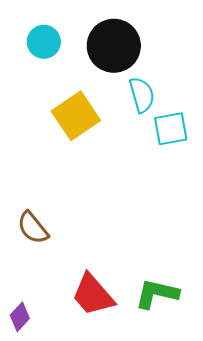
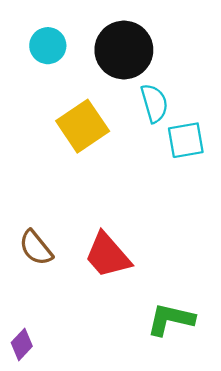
red trapezoid: (93, 295) -> (108, 255), moved

